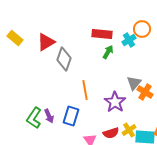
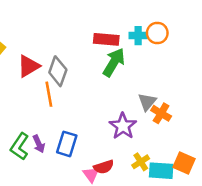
cyan cross: (129, 40) -> (138, 36), moved, turned 32
red triangle: (46, 42) -> (28, 66), moved
green arrow: (108, 52) -> (114, 62), size x1.6
orange line: (85, 90) -> (49, 94), moved
red semicircle: (111, 133) -> (104, 167), moved

